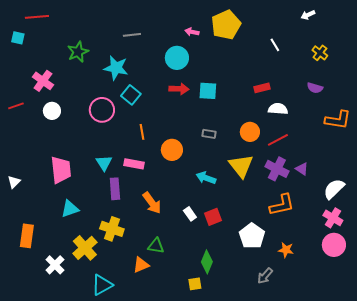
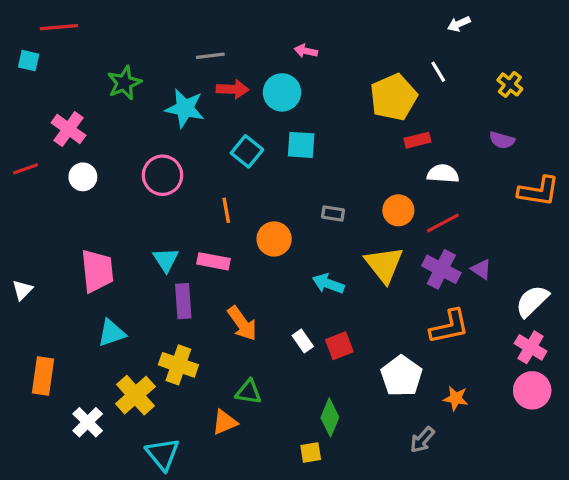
white arrow: (308, 15) -> (459, 24), moved
yellow pentagon: (226, 25) -> (394, 97), moved
red arrow: (179, 89) -> (233, 89), moved
cyan square: (208, 91) -> (301, 145), moved
cyan square: (131, 95) -> (247, 151), moved
cyan triangle: (102, 285) -> (163, 454), turned -40

